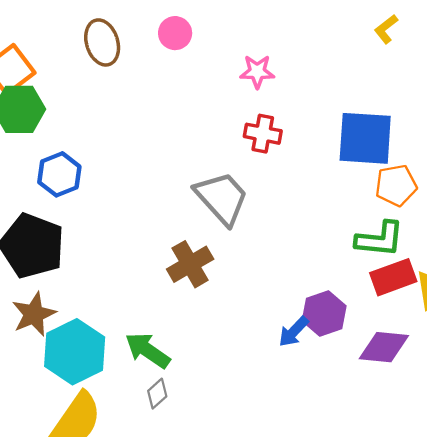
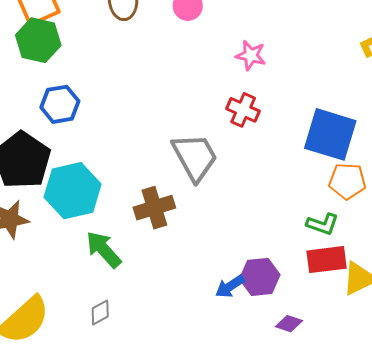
green L-shape: (380, 239) -> (323, 224), size x0.7
purple diamond: (384, 347) -> (289, 324), moved, size x0.6
green arrow: (148, 350) -> (104, 250), moved
cyan hexagon: (75, 352) -> (73, 191), moved

